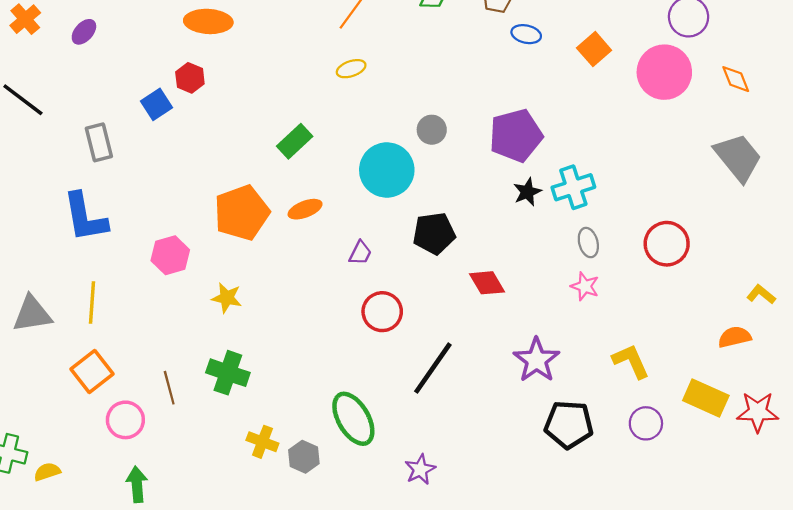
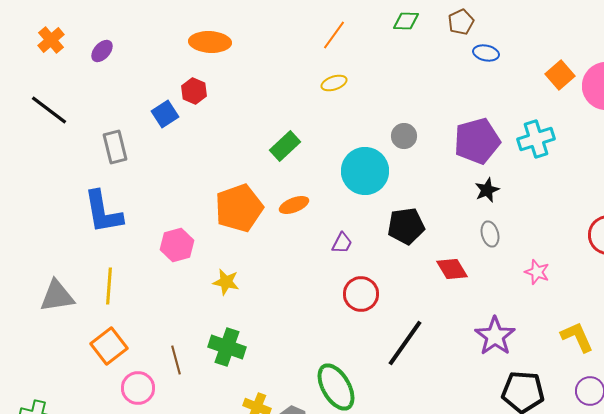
orange square: (594, 49) -> (560, 75), moved
cyan cross: (573, 187) -> (536, 139), moved
gray ellipse: (588, 243) -> (490, 234), moved

